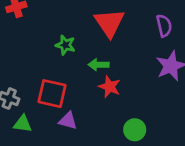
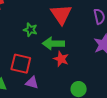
green arrow: (99, 65) -> (53, 44), size x1.5

